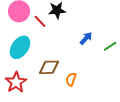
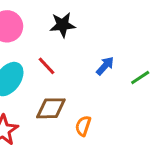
red line: (40, 21) -> (47, 66), moved

